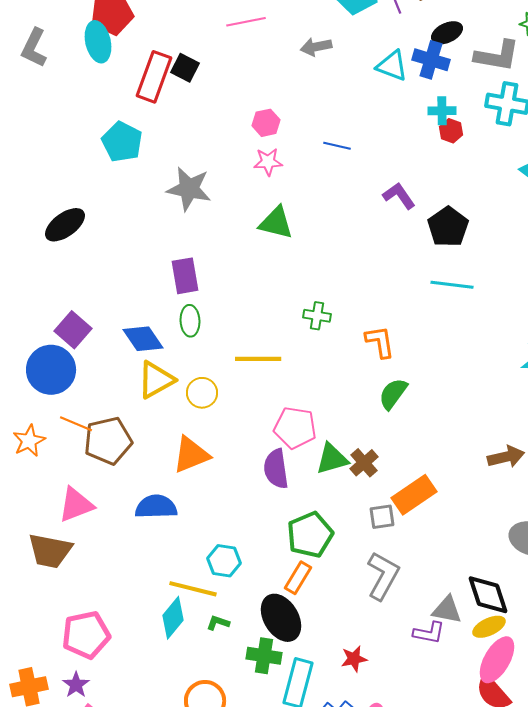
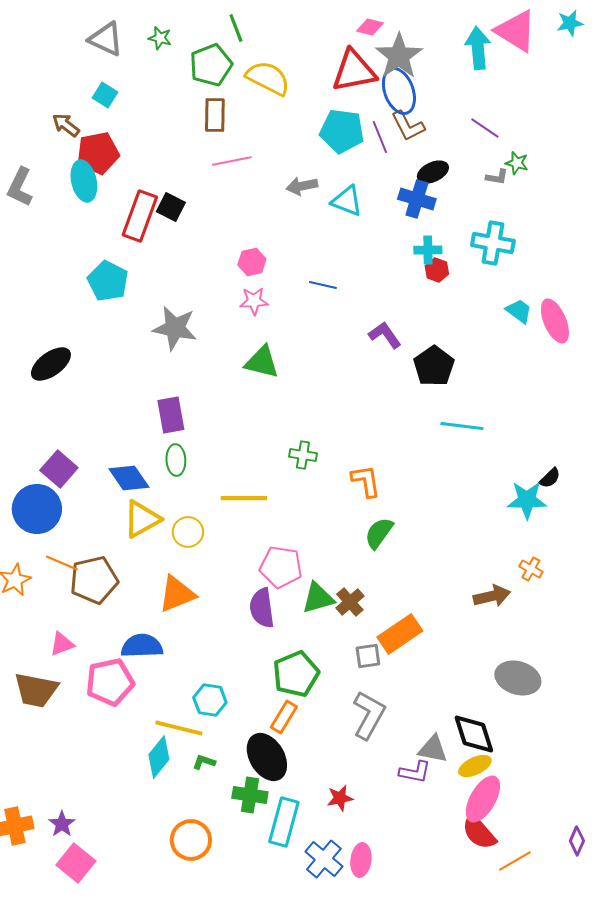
gray L-shape: (497, 56) -> (497, 177), moved, size x0.5
cyan triangle: (392, 66) -> (347, 201), moved
cyan line: (452, 285) -> (462, 426), moved
pink triangle: (76, 505) -> (62, 644), size x0.7
pink pentagon: (86, 635) -> (110, 682), moved

